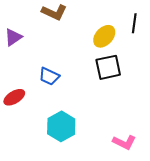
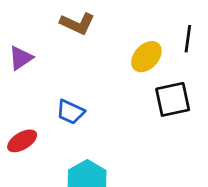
black square: (108, 67) -> (173, 99), moved

